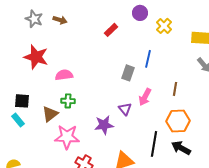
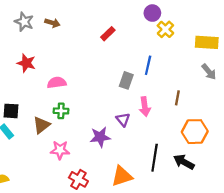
purple circle: (140, 13) -> (152, 13), moved
red star: (36, 57) -> (26, 63), size x0.7
pink arrow: (145, 97) -> (145, 107), turned -36
orange hexagon: (178, 121) -> (195, 132), moved
pink star: (67, 137) -> (60, 150), size x0.7

